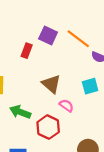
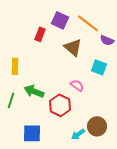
brown triangle: (51, 84) -> (73, 47), moved
cyan square: (90, 86) -> (99, 67), turned 35

